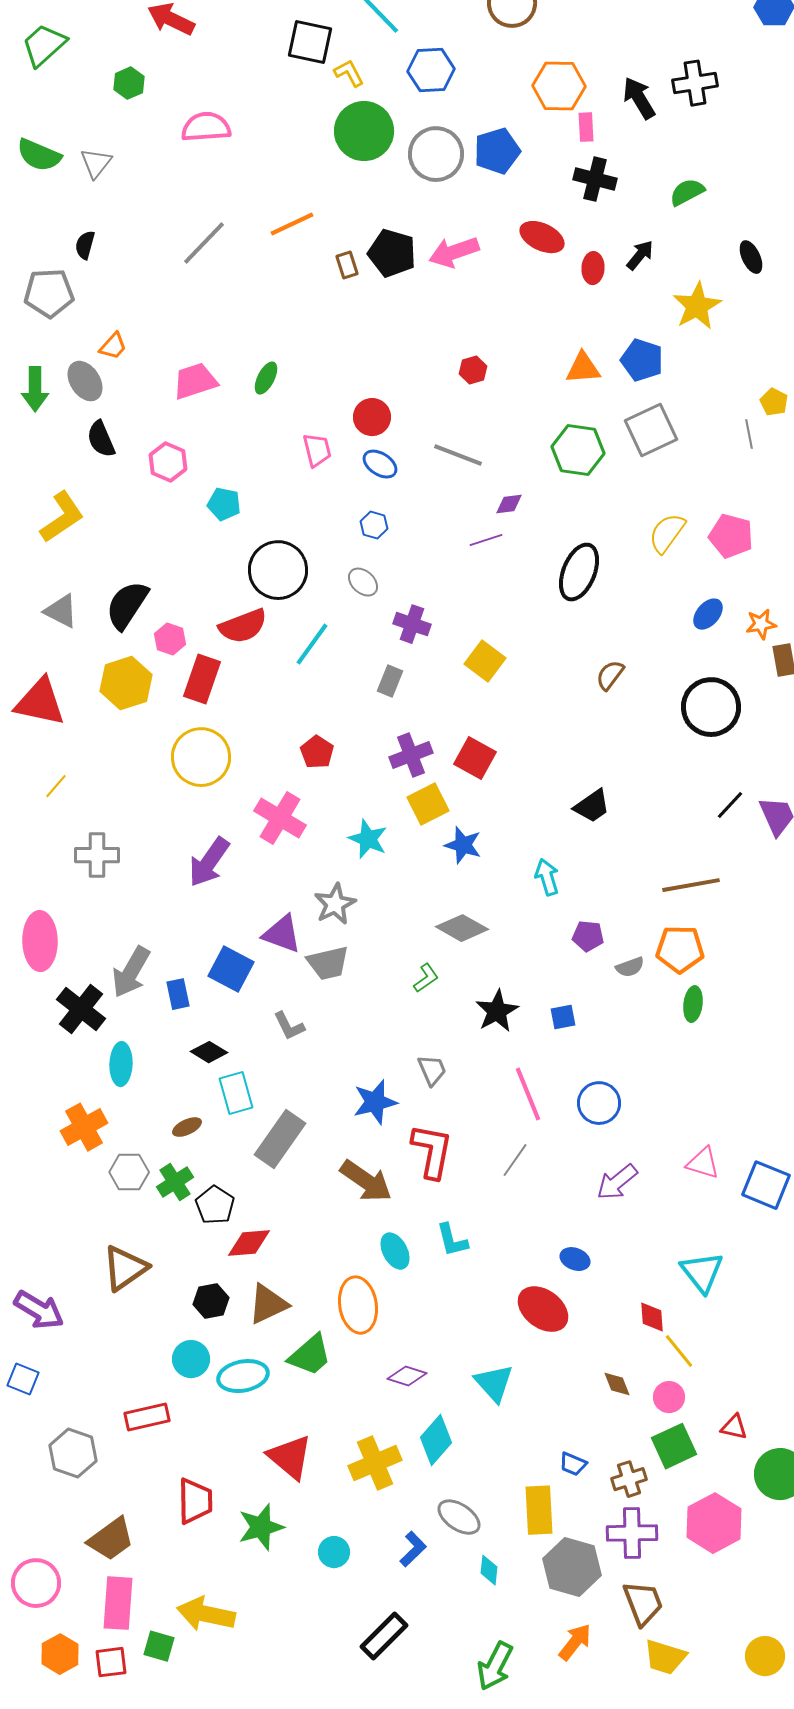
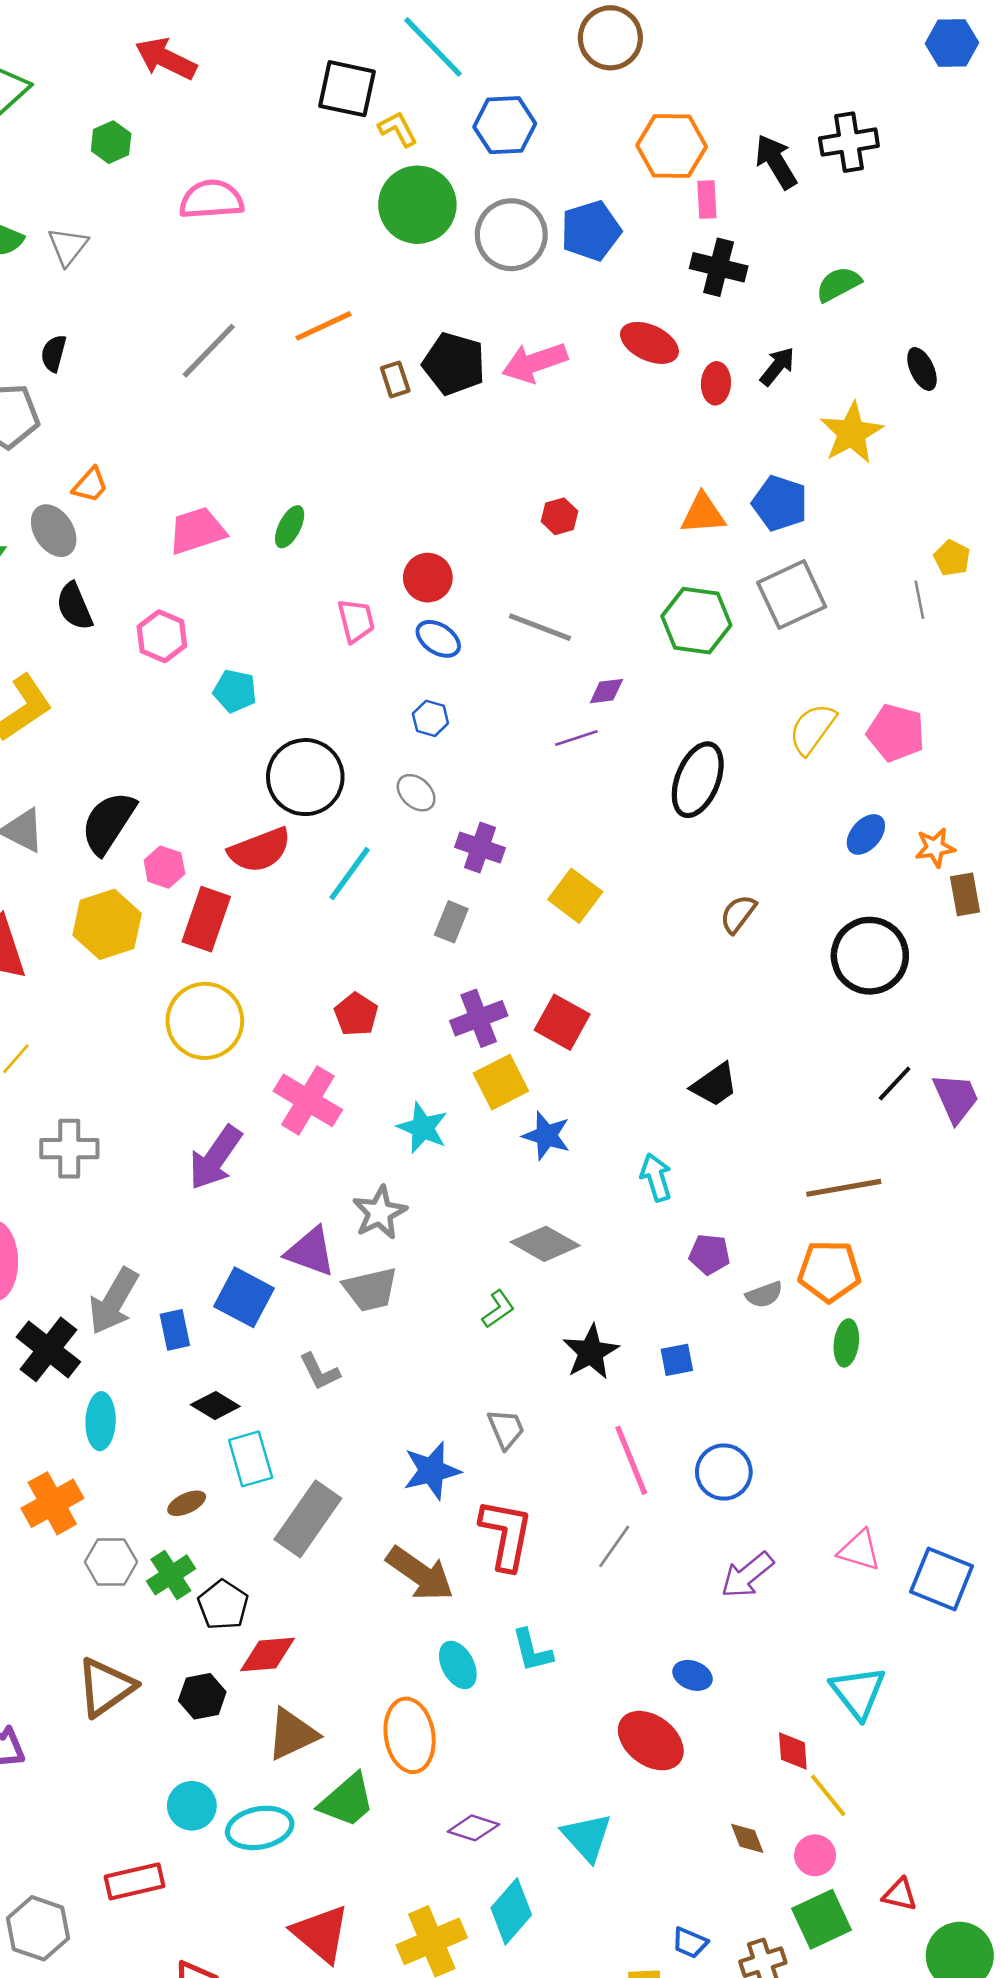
black hexagon: (211, 1301) -> (202, 1696), moved

